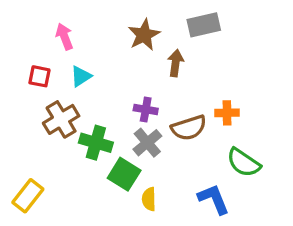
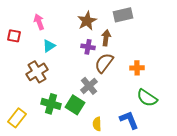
red square: (39, 76) -> (14, 36), moved
purple cross: (146, 109) -> (88, 47), moved
brown semicircle: (189, 128) -> (104, 63), moved, turned 145
green cross: (96, 143) -> (51, 104), moved
yellow semicircle: (149, 199) -> (97, 124), moved

